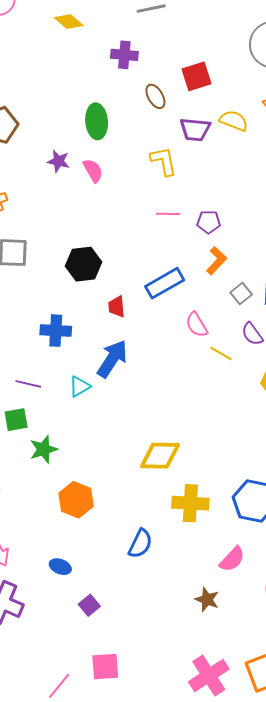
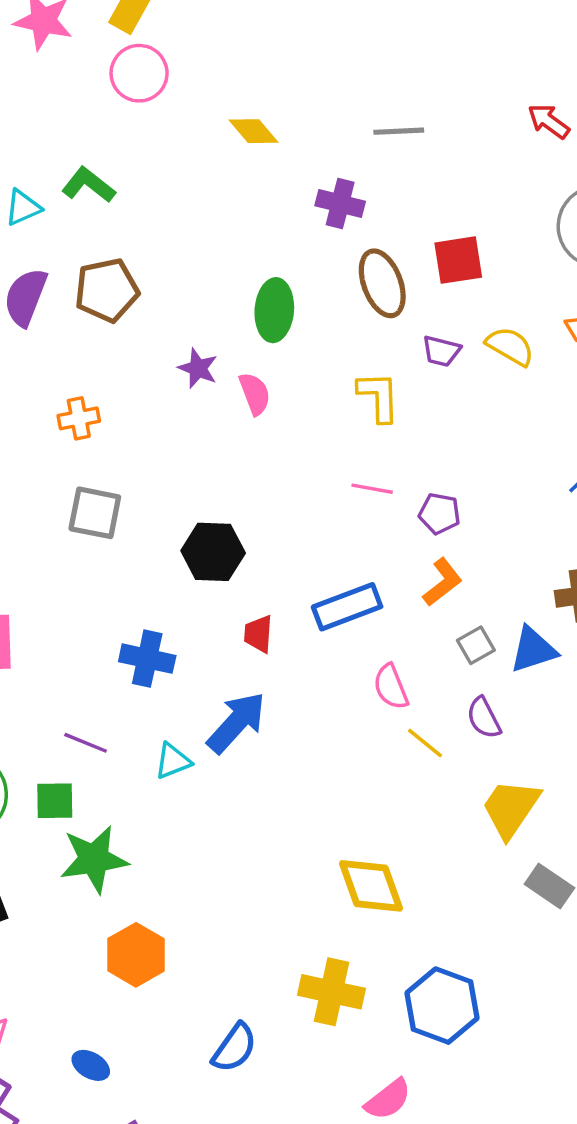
brown ellipse: (155, 96) -> (382, 283), size x1.5
purple trapezoid: (195, 130) -> (441, 351), size x0.7
green star: (44, 449) -> (94, 859), size x1.4
yellow diamond: (160, 456) -> (371, 886), moved, turned 60

